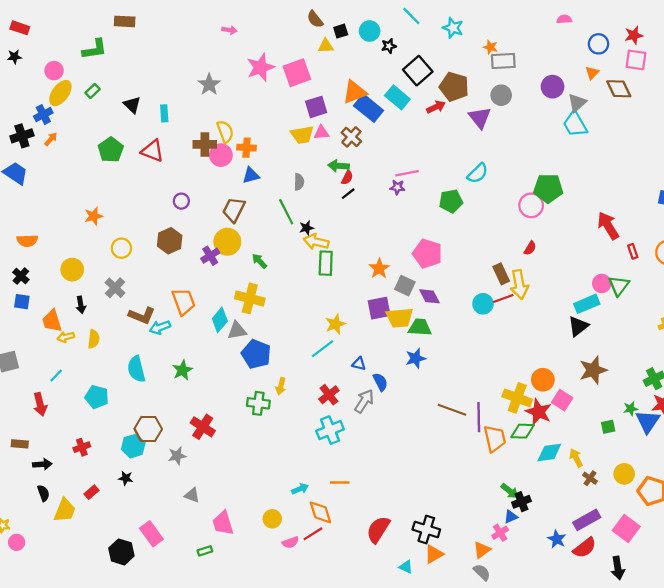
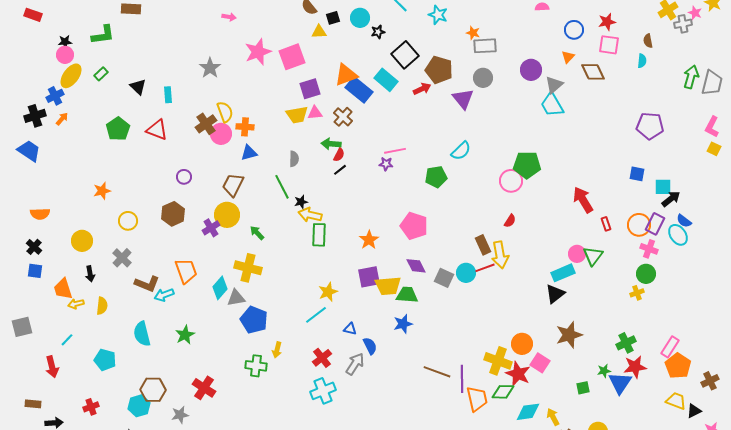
black star: (14, 57) -> (65, 42), moved
brown cross: (205, 144) -> (206, 124), turned -35
gray square: (405, 286) -> (444, 278), moved

